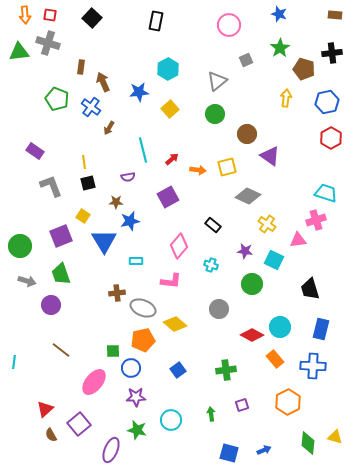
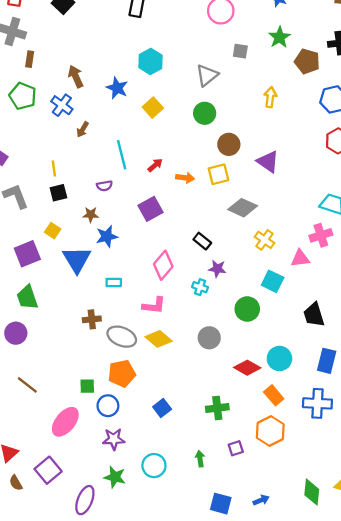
gray square: (246, 60) -> (240, 51), turned 32
brown rectangle: (81, 67) -> (30, 59), moved
blue star: (139, 92) -> (117, 88), turned 30
yellow arrow: (286, 98) -> (270, 97), moved
brown circle: (247, 134) -> (229, 144), moved
purple star: (245, 251) -> (217, 269), moved
yellow diamond: (175, 324) -> (159, 339), moved
orange hexagon: (288, 402) -> (270, 431), moved

